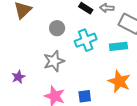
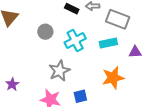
gray star: (54, 61) -> (59, 71), moved
orange star: (119, 81) -> (113, 78), turned -30

